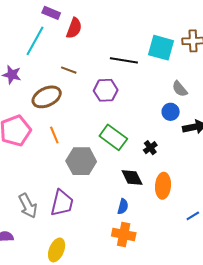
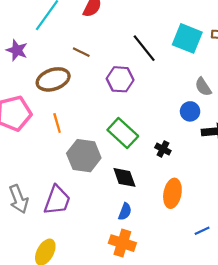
black line: (124, 60) -> (144, 48), turned 36
black cross: (150, 148) -> (163, 149), turned -32
black diamond: (132, 178) -> (124, 177), moved

